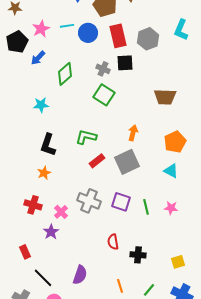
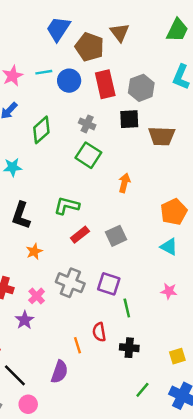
black square: (125, 63) -> (129, 119), moved
brown trapezoid: (165, 97) -> (162, 136), moved
orange arrow: (133, 133) -> (124, 183), moved
gray square: (127, 162) -> (116, 236), size x0.7
orange star: (44, 173) -> (34, 251), moved
green line: (146, 207) -> (127, 308), moved
orange line: (120, 286) -> (77, 345), moved

